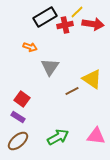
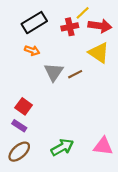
black rectangle: (45, 17) -> (34, 23), moved
yellow triangle: (92, 79) -> (99, 53), moved
brown line: (72, 91) -> (75, 74), moved

